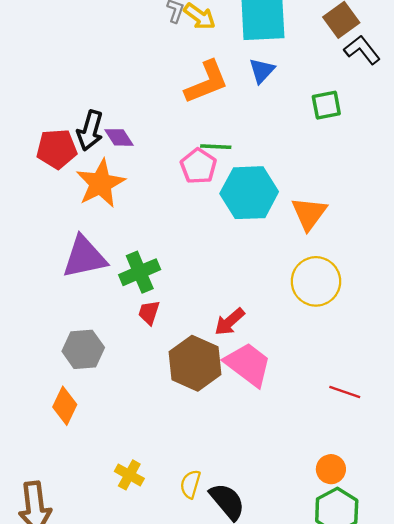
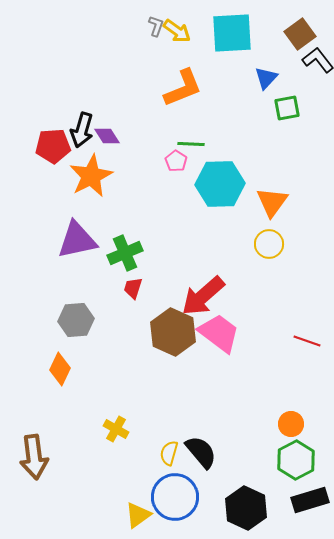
blue triangle: (262, 71) -> (266, 78), moved
pink pentagon: (198, 166) -> (176, 161), size x0.7
yellow circle: (316, 281) -> (269, 244), moved, size x0.7
red arrow: (230, 322) -> (203, 296), size x1.6
red line: (345, 392) -> (307, 341), moved
yellow semicircle: (190, 484) -> (169, 453), moved

